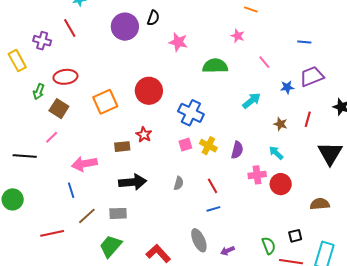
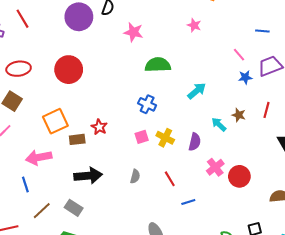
pink line: (264, 62) -> (239, 55), moved
green semicircle: (215, 66) -> (158, 65), moved
red circle: (149, 91) -> (69, 70), moved
cyan arrow: (252, 101) -> (197, 91), moved
orange square: (105, 102) -> (55, 121), moved
blue cross: (191, 113) -> (147, 104), size x0.7
cyan arrow: (276, 153) -> (219, 124), moved
pink cross: (257, 175) -> (215, 167), turned -30
blue line: (213, 209) -> (188, 202), moved
gray rectangle: (118, 213) -> (74, 208), turned 36

